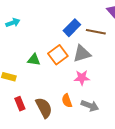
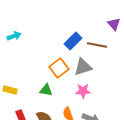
green triangle: (34, 60) -> (46, 90), moved

